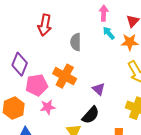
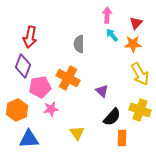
red arrow: (45, 25) -> (30, 37), moved
black semicircle: (91, 115) -> (112, 117), moved

